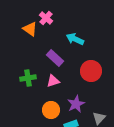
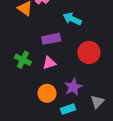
purple rectangle: (55, 58) -> (51, 39), turned -54
green cross: (28, 78) -> (23, 60), turned 35

